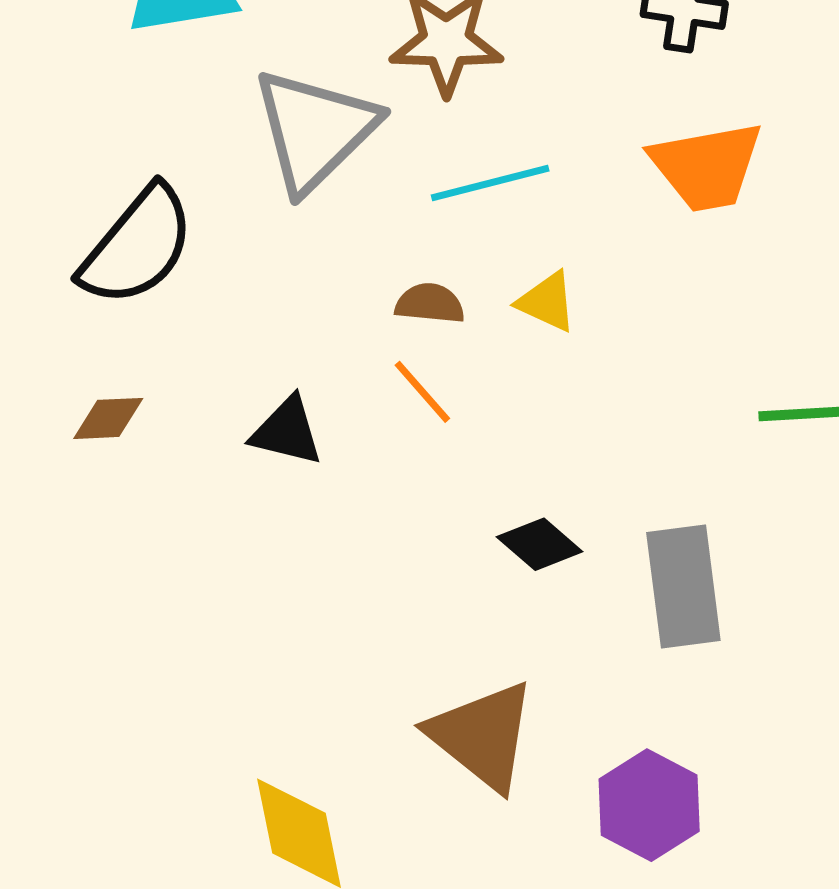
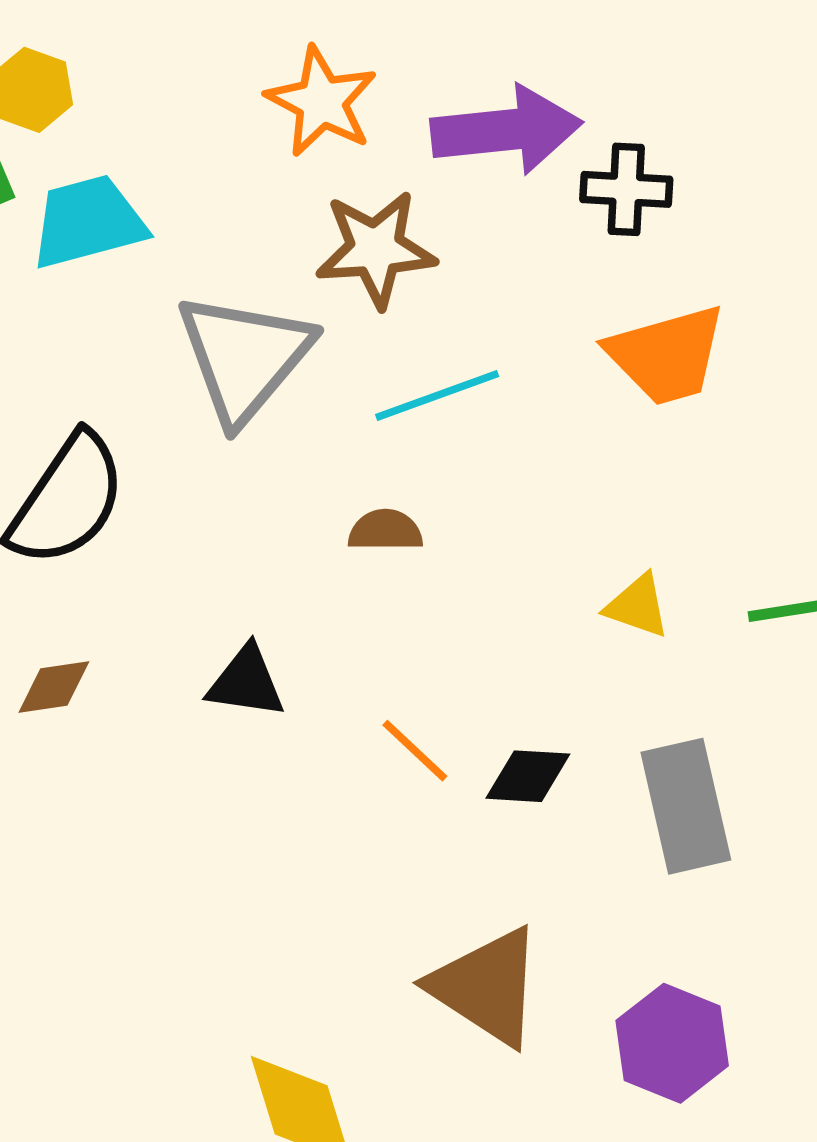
yellow triangle: (547, 302) -> (637, 606), moved
orange line: (422, 392) -> (415, 751), moved
black diamond: (540, 544) -> (528, 776), turned -32

